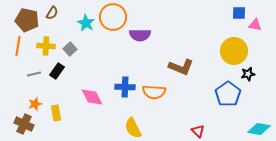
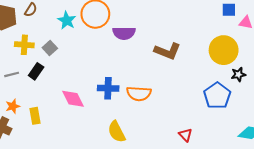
brown L-shape: (181, 67) -> (167, 51), moved

